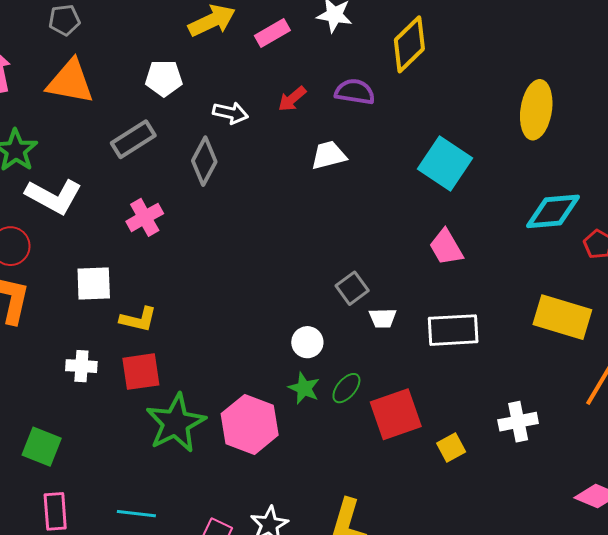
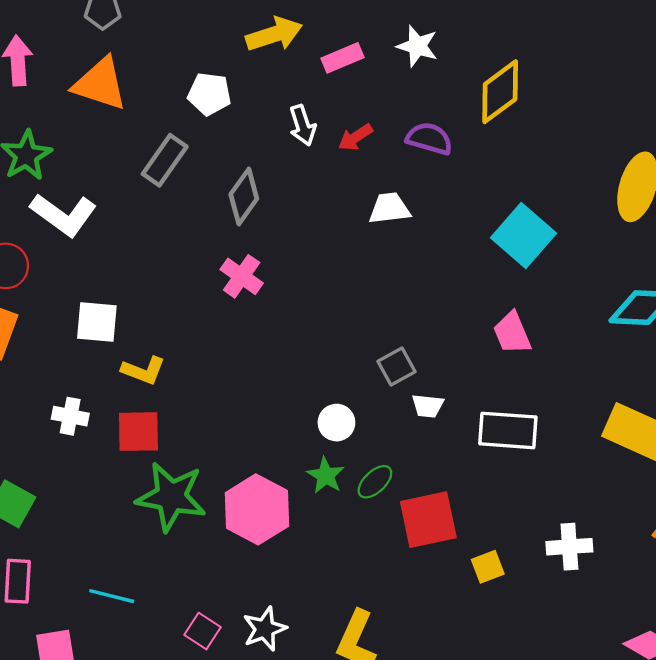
white arrow: (230, 113) -> (303, 125), moved, turned 52
gray rectangle: (133, 139) -> (165, 160), turned -30
pink cross: (145, 217) -> (242, 276), moved, turned -33
green star: (176, 423) -> (171, 497), turned 30

